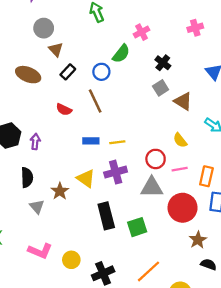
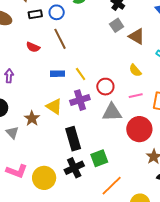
black rectangle: (68, 72) -> (35, 14), turned 40
blue circle: (101, 72) -> (57, 12), moved
yellow line: (117, 142) -> (81, 74), turned 64
red circle: (156, 159) -> (105, 87), moved
green square: (137, 227) -> (99, 158), moved
yellow circle: (71, 260) -> (44, 178), size x1.5
black cross: (103, 273) -> (74, 168), moved

